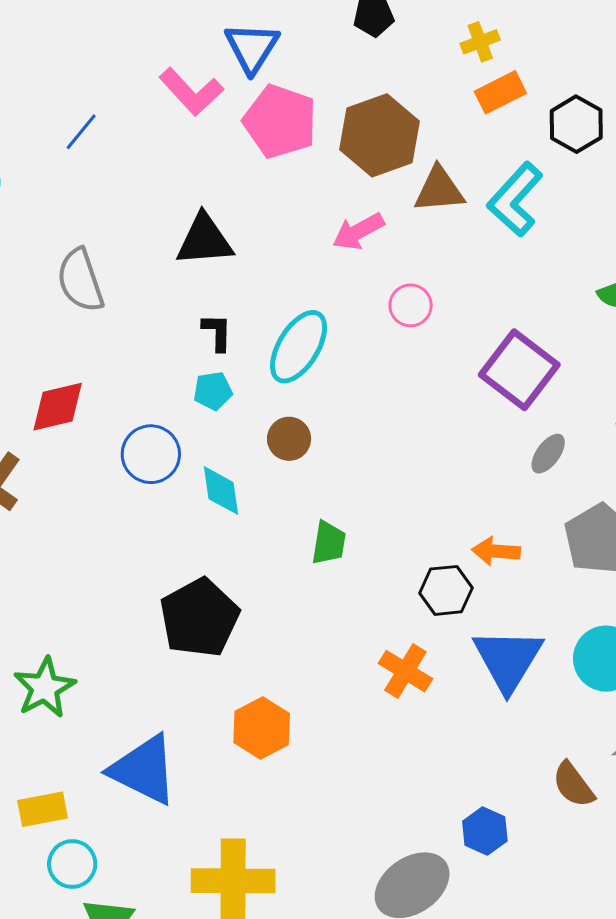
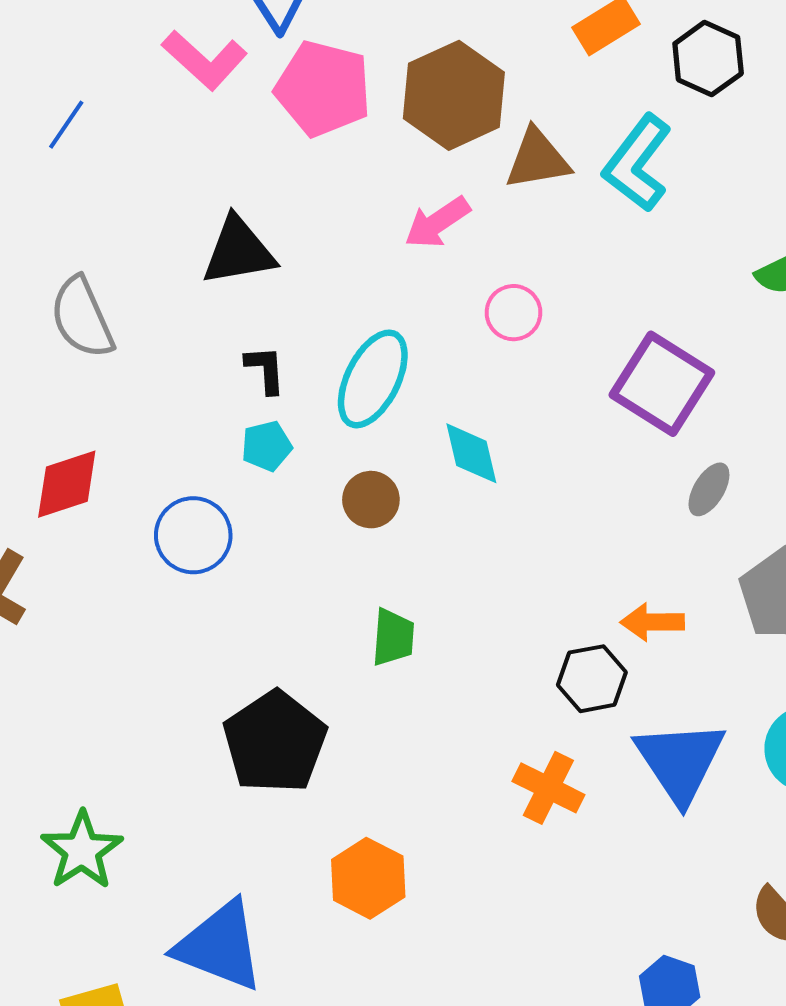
cyan diamond: (221, 491) -> (471, 453), moved
green trapezoid: (329, 543) -> (393, 637), moved

